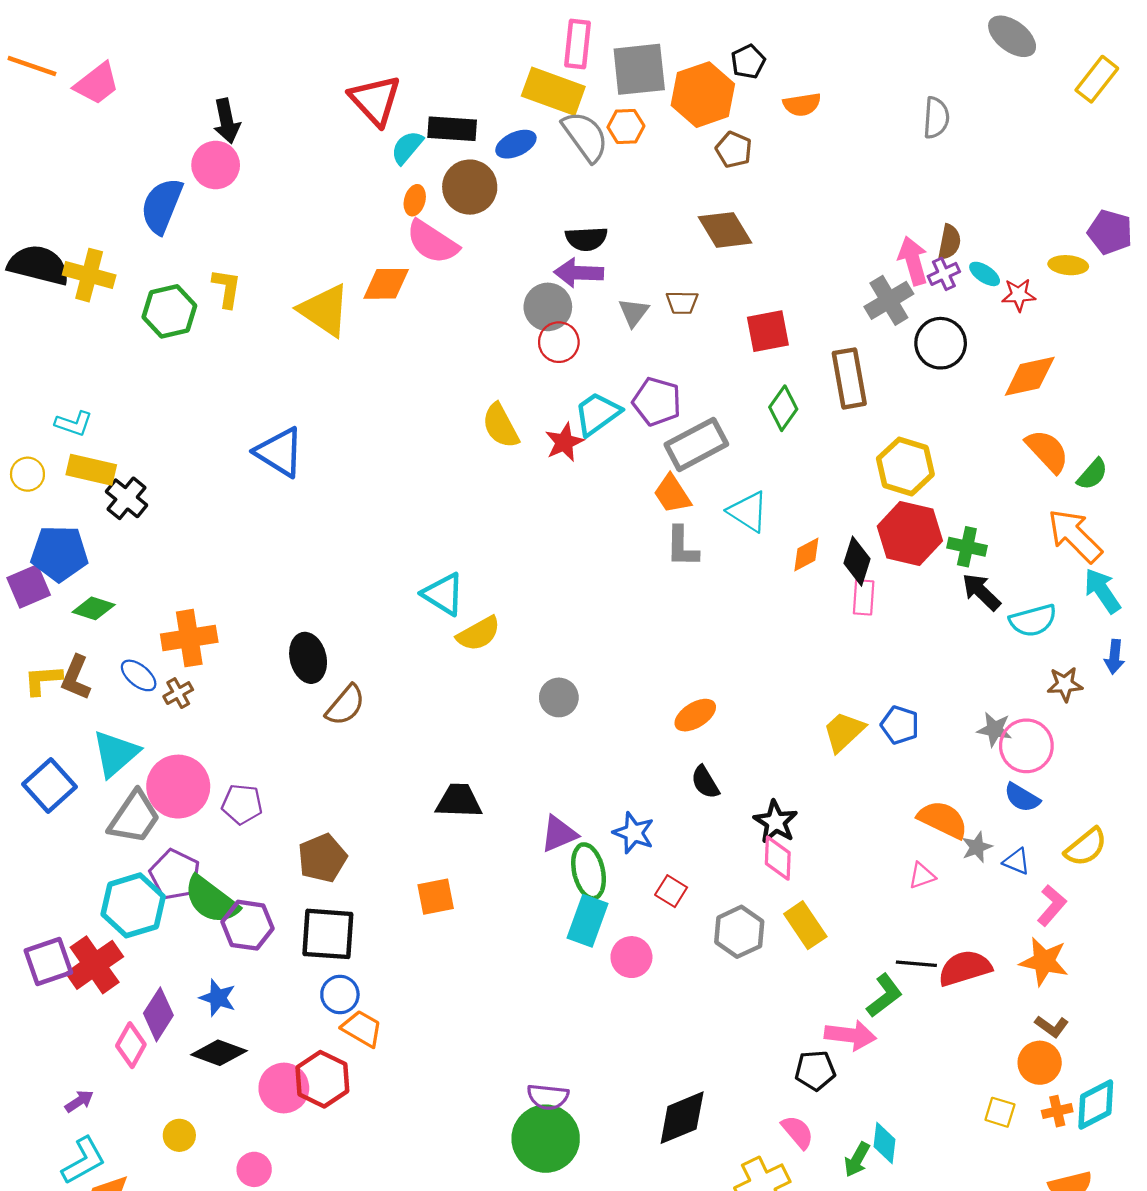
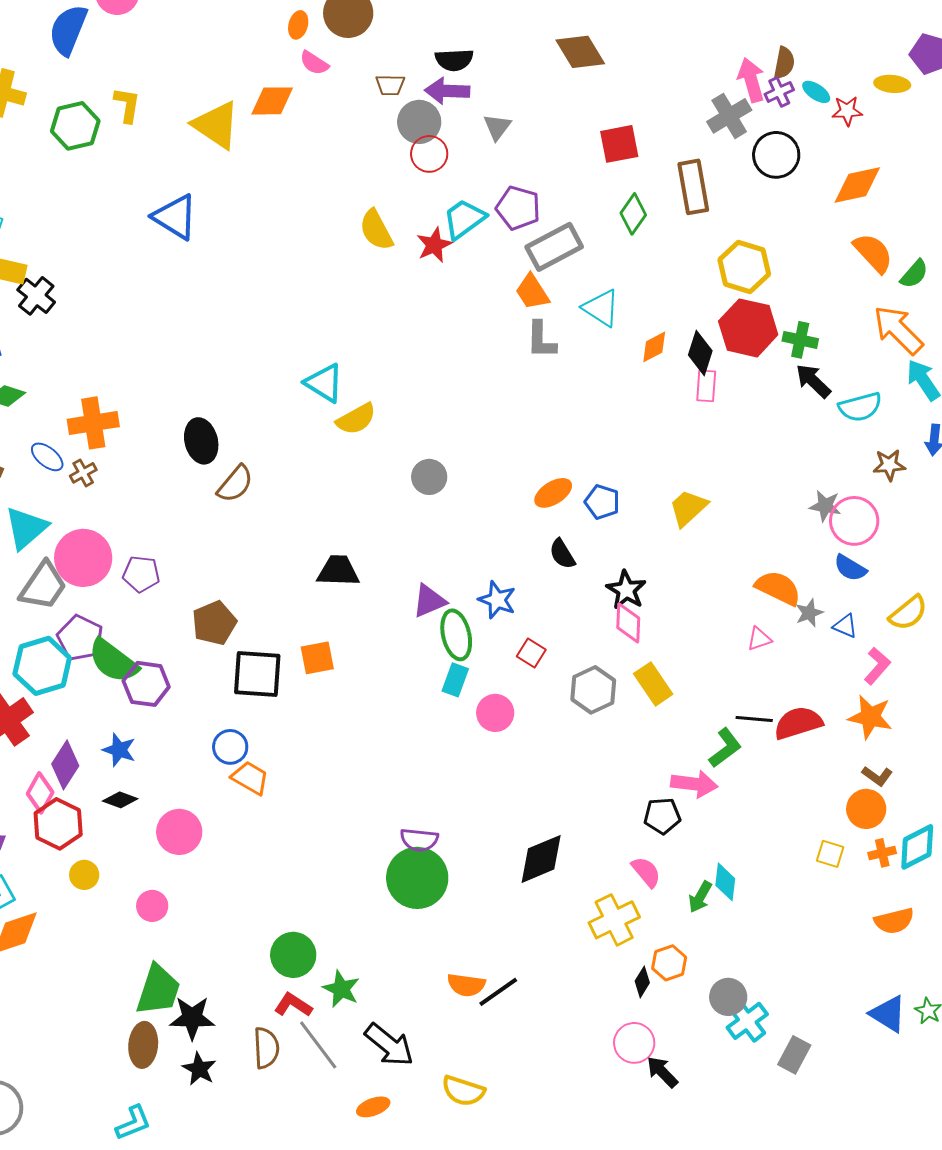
pink semicircle: (432, 242) -> (314, 63), size x0.6
brown trapezoid: (682, 303) -> (390, 85), moved
blue triangle: (279, 452) -> (175, 217), moved
blue pentagon: (900, 725) -> (602, 502), moved
cyan rectangle: (587, 921) -> (455, 680), size x0.7
black square: (328, 934) -> (257, 674), moved
black diamond: (219, 1053) -> (120, 800), size x0.7
red hexagon: (322, 1079) -> (58, 824), moved

